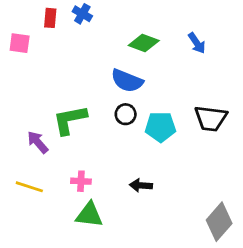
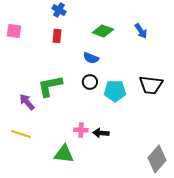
red rectangle: (50, 18) -> (57, 36), moved
blue semicircle: (127, 81) -> (91, 58), size x0.7
pink cross: (81, 181) -> (81, 130), moved

